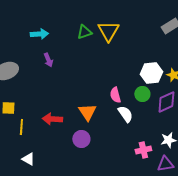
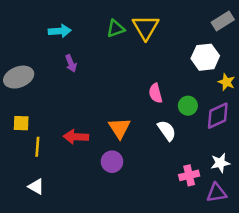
white hexagon: (151, 73) -> (205, 57), moved
pink semicircle: (115, 95) -> (156, 93), moved
white triangle: (28, 159) -> (36, 187), moved

